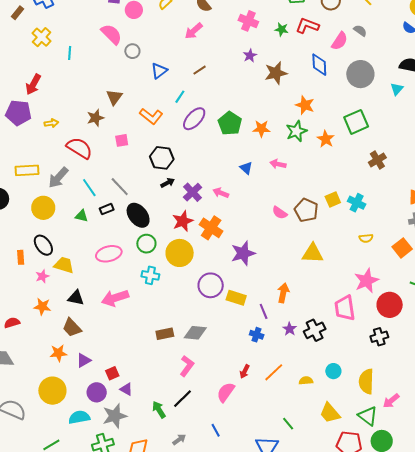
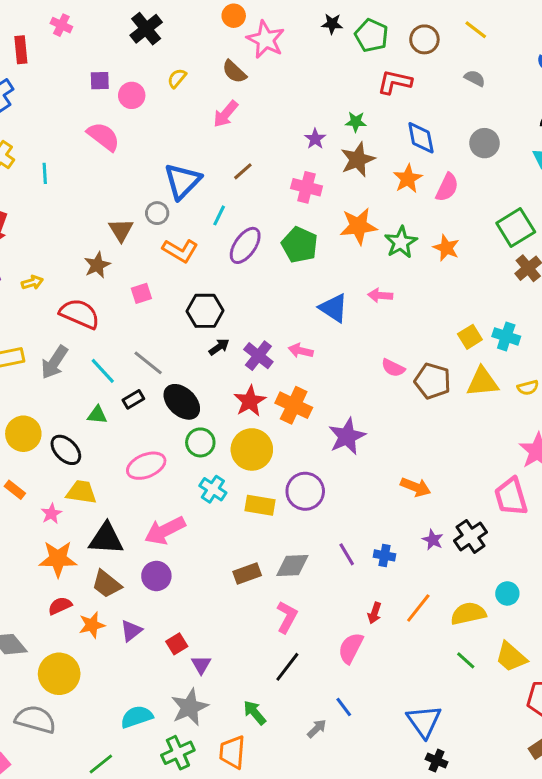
pink cross: (248, 21) -> (307, 187), moved
green star: (282, 29) -> (356, 122), moved
pink semicircle: (340, 41) -> (447, 187), moved
gray circle: (132, 51) -> (157, 213), moved
blue triangle: (159, 71) -> (182, 181), size x1.5
gray circle: (360, 74) -> (485, 143), size x0.7
orange star: (305, 105) -> (408, 179), moved, turned 30
green square: (356, 122) -> (516, 227), moved
orange star: (261, 129) -> (358, 226), moved, size x1.4
blue triangle: (246, 168) -> (334, 308), size x1.5
yellow circle: (43, 208) -> (23, 434), moved
brown pentagon: (306, 210) -> (433, 381), moved
black ellipse: (43, 245) -> (66, 450), moved
yellow triangle: (313, 253) -> (482, 382), moved
orange rectangle: (21, 257) -> (15, 490), turned -40
cyan cross: (150, 275) -> (213, 489), turned 30
orange arrow: (283, 293) -> (416, 487), turned 108
black triangle: (76, 298) -> (106, 539), size x1.4
yellow rectangle: (236, 298) -> (260, 505), moved
orange star: (42, 307) -> (58, 559), size x1.4
purple line: (264, 311) -> (347, 554), moved
red semicircle: (12, 323) -> (60, 606), moved
yellow semicircle: (306, 381) -> (468, 614), size x1.6
purple triangle: (126, 389) -> (201, 665), turned 40
yellow circle: (52, 391) -> (59, 674), moved
purple circle: (97, 392) -> (156, 576), moved
green arrow: (159, 410) -> (255, 713), moved
green line: (288, 424) -> (466, 660), moved
gray arrow: (179, 440) -> (317, 729), moved

